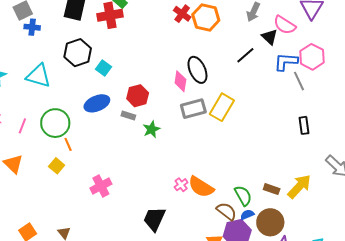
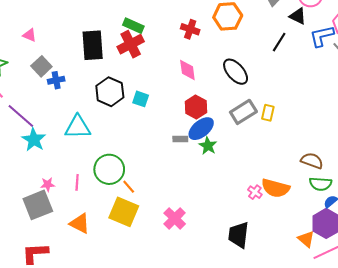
red cross: (182, 14) -> (190, 29), moved
pink diamond: (180, 81) -> (187, 70), moved
red hexagon: (138, 96) -> (196, 107), moved
blue ellipse: (97, 103) -> (201, 129), moved
yellow rectangle: (222, 107) -> (268, 113), moved, size x0.6
yellow square: (57, 166) -> (124, 212), size x1.8
green semicircle: (243, 196) -> (321, 184), turned 140
brown semicircle: (226, 211) -> (312, 161), moved

